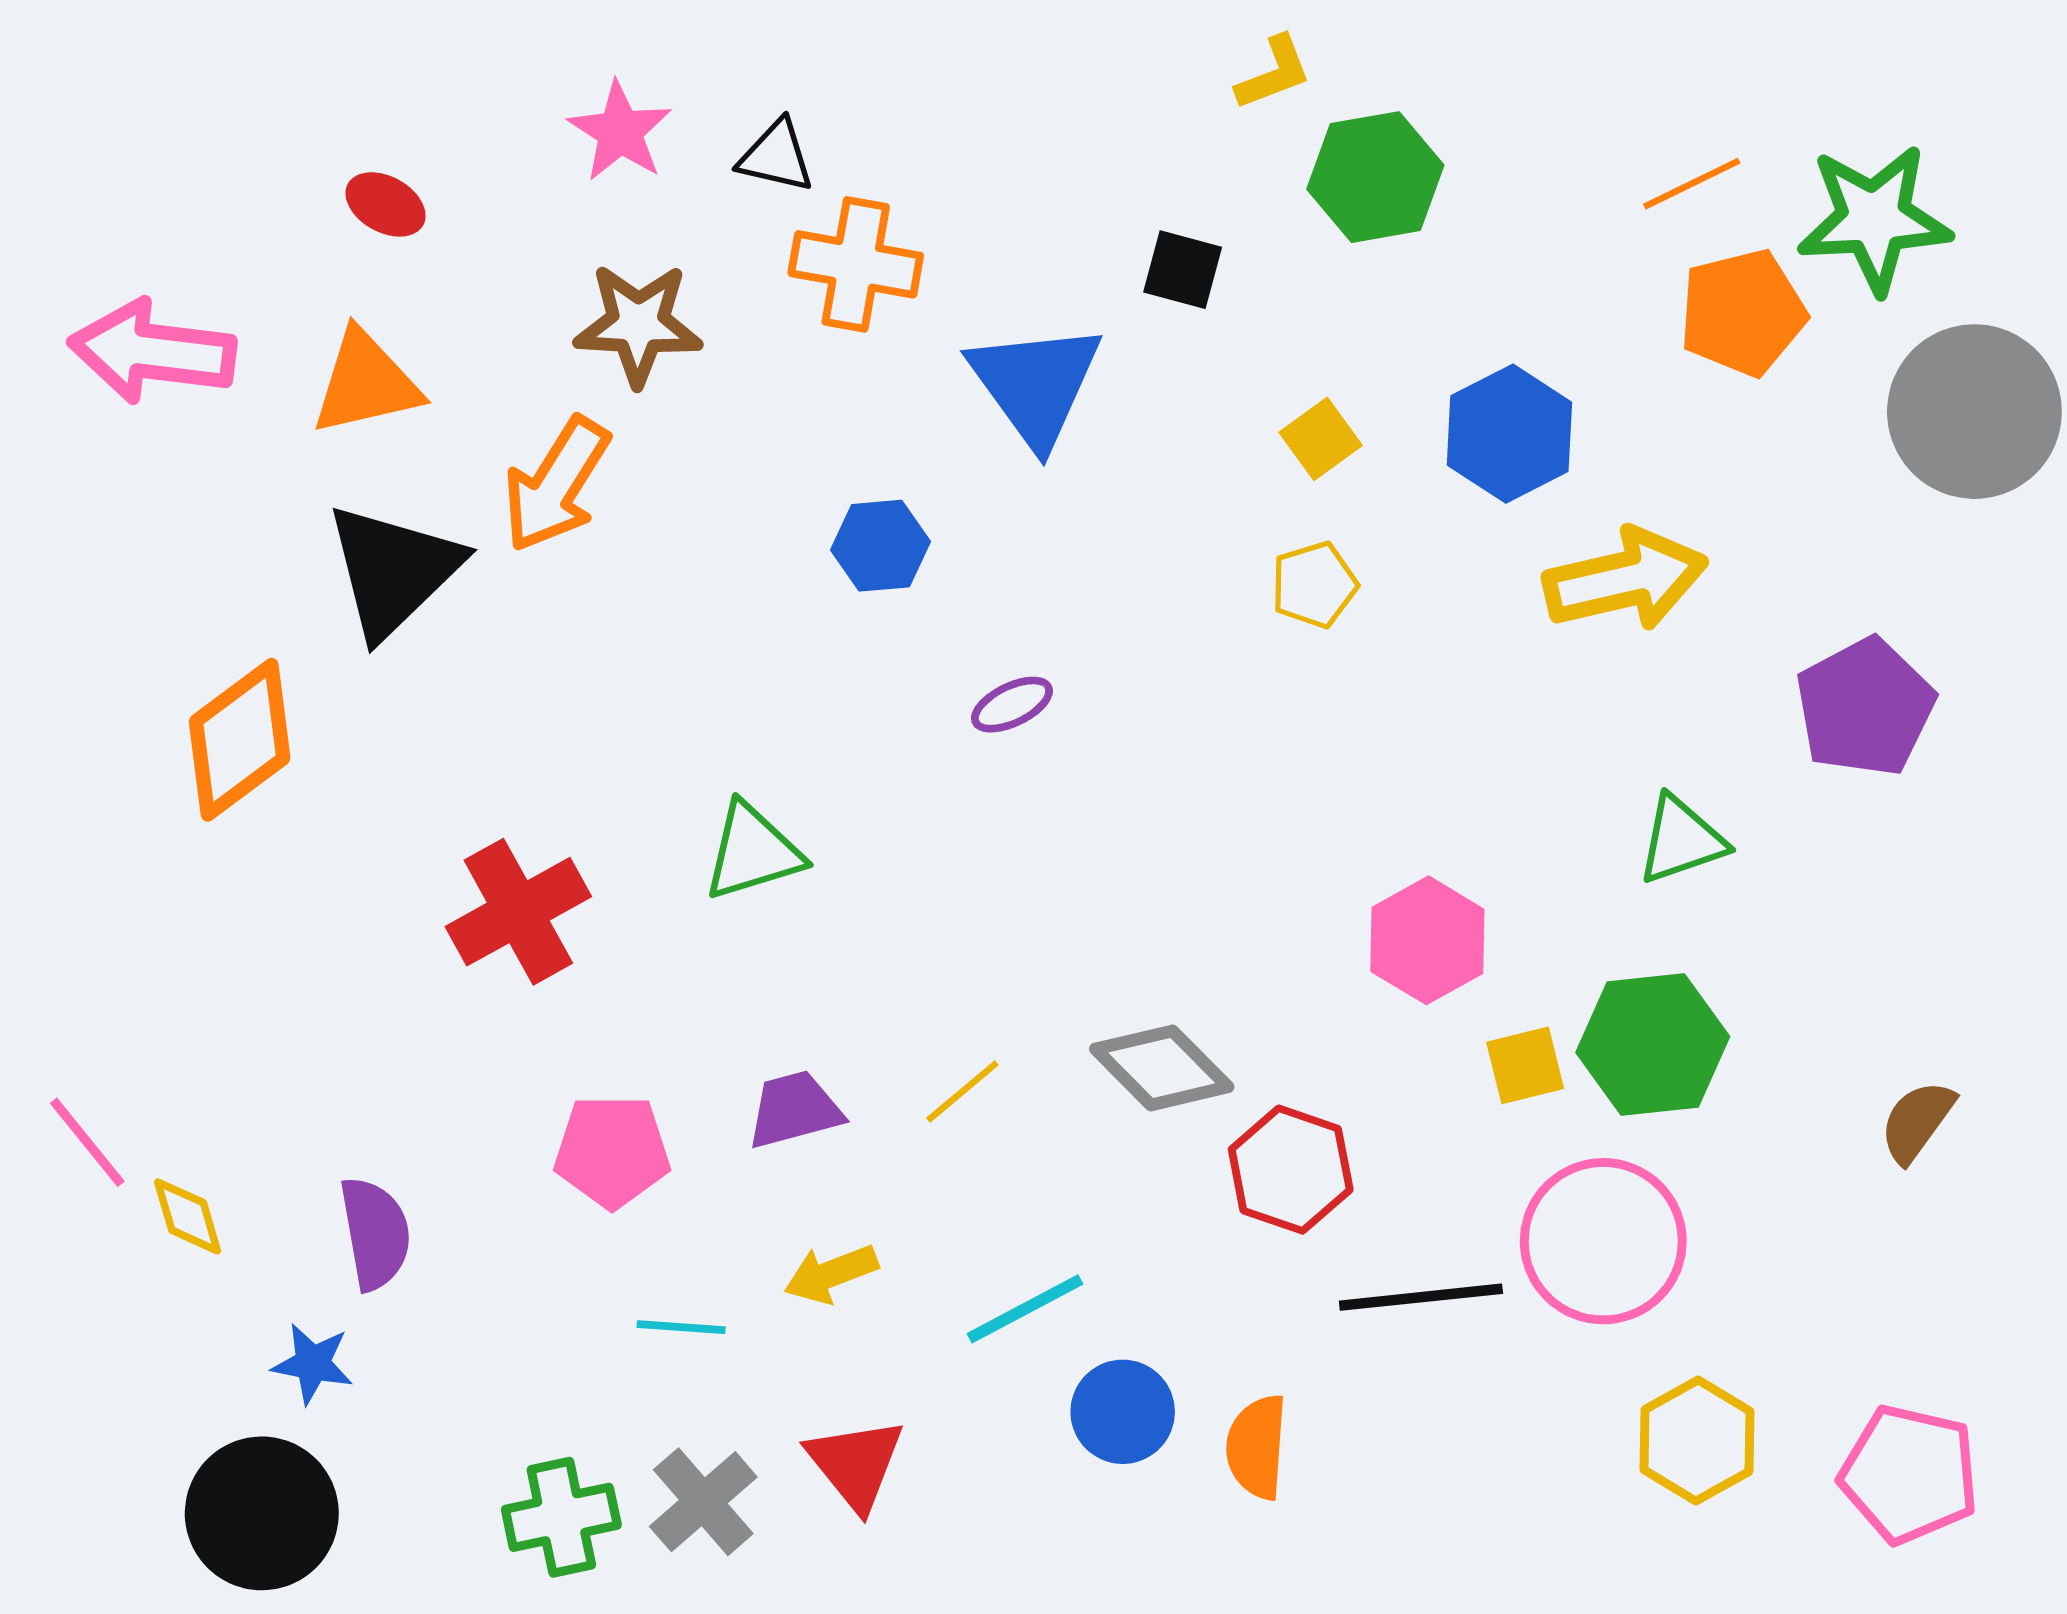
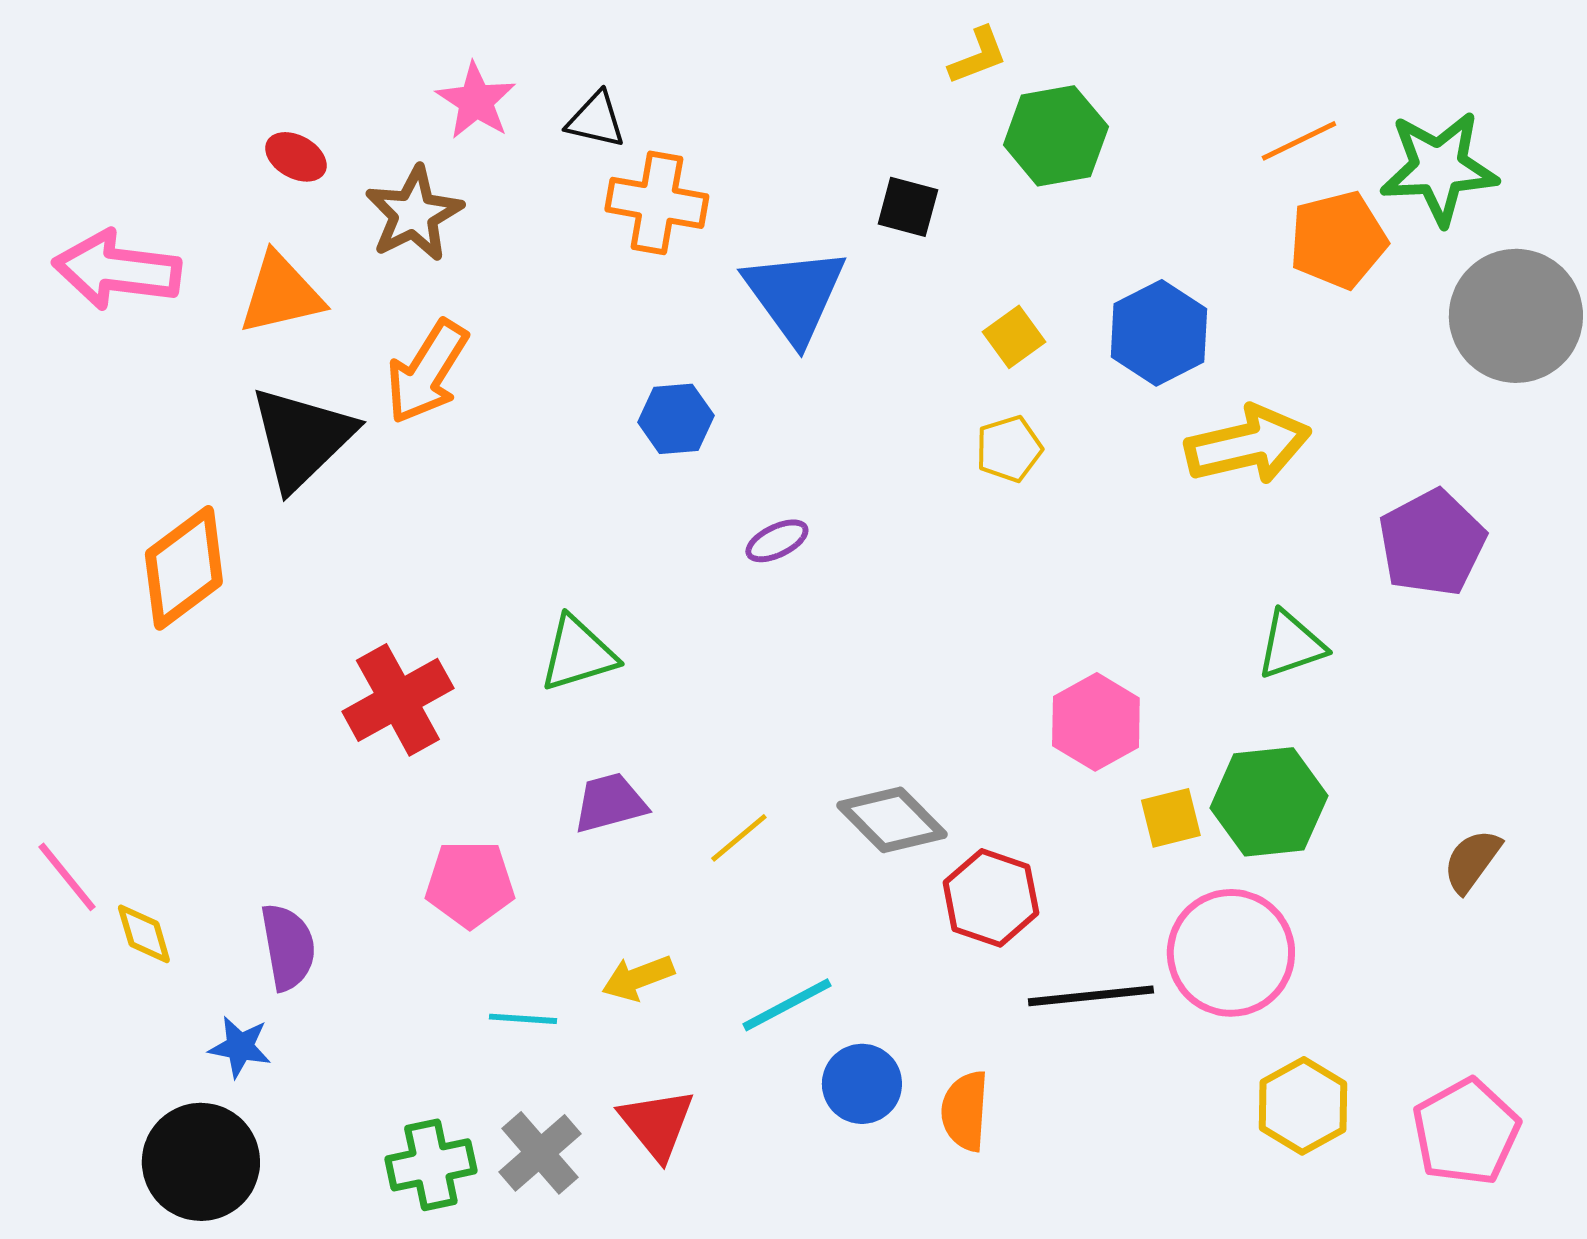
brown star: (638, 324) -> (414, 214), moved, turned -30
purple trapezoid: (794, 1110) -> (610, 803), moved
pink pentagon: (1909, 1474) -> (1466, 1132), turned 30

